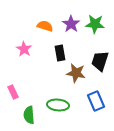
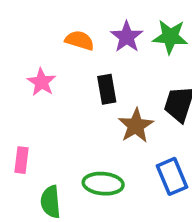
brown star: (76, 73) -> (136, 126), turned 30
pink rectangle: (13, 92) -> (22, 160), turned 32

